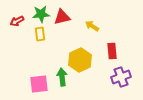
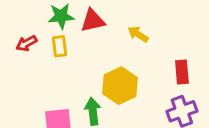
red arrow: (17, 21) -> (26, 43), moved
red rectangle: (112, 51) -> (182, 72), moved

